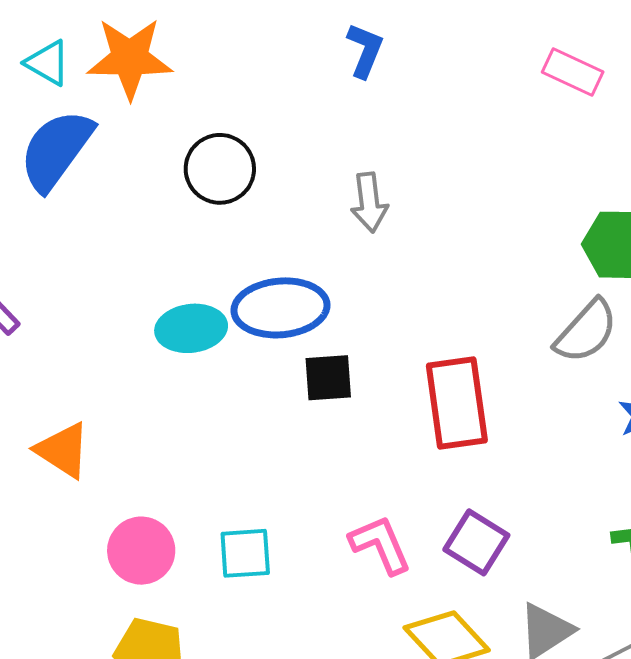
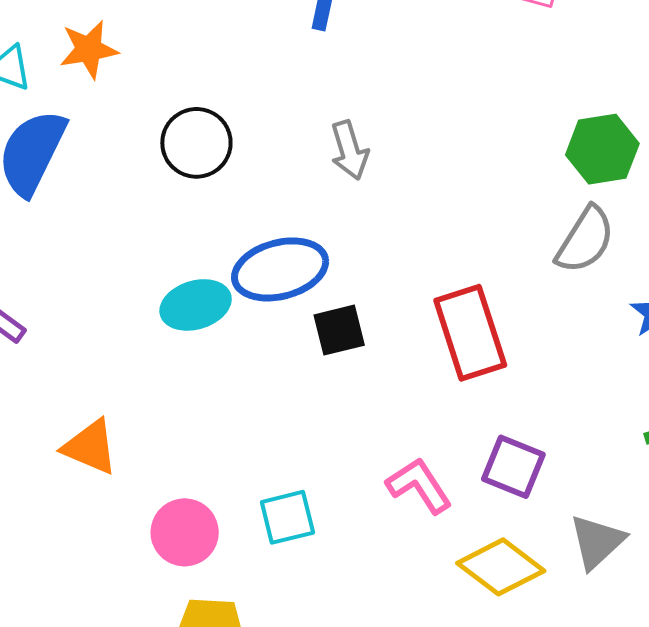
orange star: (130, 58) -> (89, 49), size x0.7

